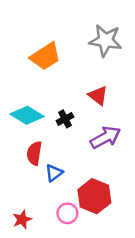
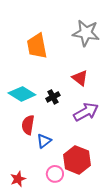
orange trapezoid: (45, 56) -> (37, 46), turned 112

